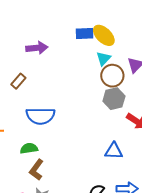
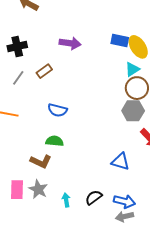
blue semicircle: (40, 116) -> (57, 110), size x0.7
green semicircle: (29, 148) -> (55, 141), moved
brown L-shape: (36, 170) -> (41, 161), turned -115

